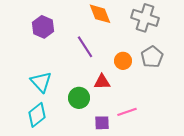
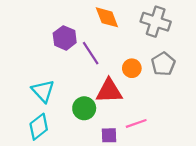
purple hexagon: (43, 27) -> (65, 38), moved
red triangle: (102, 82) -> (109, 91), size x1.5

